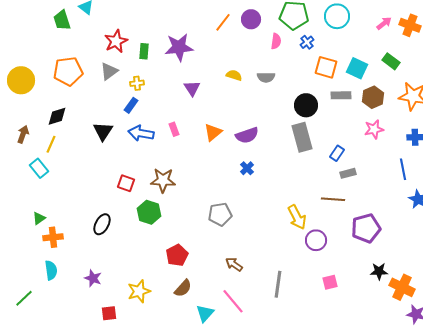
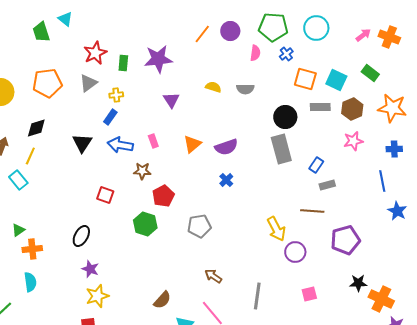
brown star: (163, 180) -> (142, 171), moved, size x0.7
green hexagon: (149, 212) -> (145, 224), moved
red pentagon: (177, 255) -> (163, 196), moved
purple star: (93, 278) -> (90, 269), moved
yellow star: (139, 291) -> (97, 296), moved

